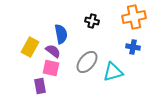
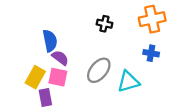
blue semicircle: (61, 34) -> (50, 41), moved
yellow rectangle: (30, 47) -> (35, 77), moved

